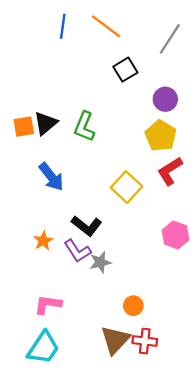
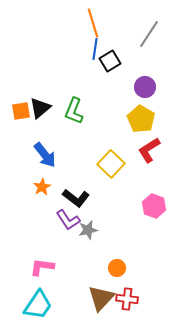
blue line: (63, 26) -> (95, 49), moved
orange line: (106, 26) -> (93, 23), turned 36
orange star: (43, 241) -> (42, 187), moved

